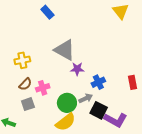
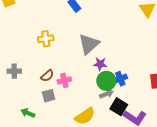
gray triangle: (65, 50) -> (89, 44), turned 45
yellow cross: (22, 60) -> (46, 39), moved
green circle: (67, 103) -> (106, 81), moved

